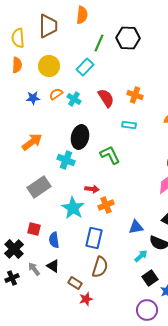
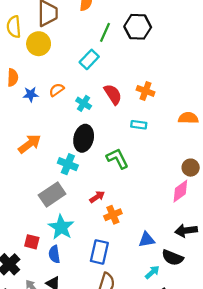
orange semicircle: (17, 65) -> (13, 77), moved
yellow circle: (49, 66) -> (39, 44), moved
cyan cross: (74, 99) -> (84, 103), moved
gray rectangle: (39, 187) -> (52, 195), moved
red arrow: (92, 189) -> (97, 197), turned -40
cyan star: (73, 208) -> (61, 227), moved

